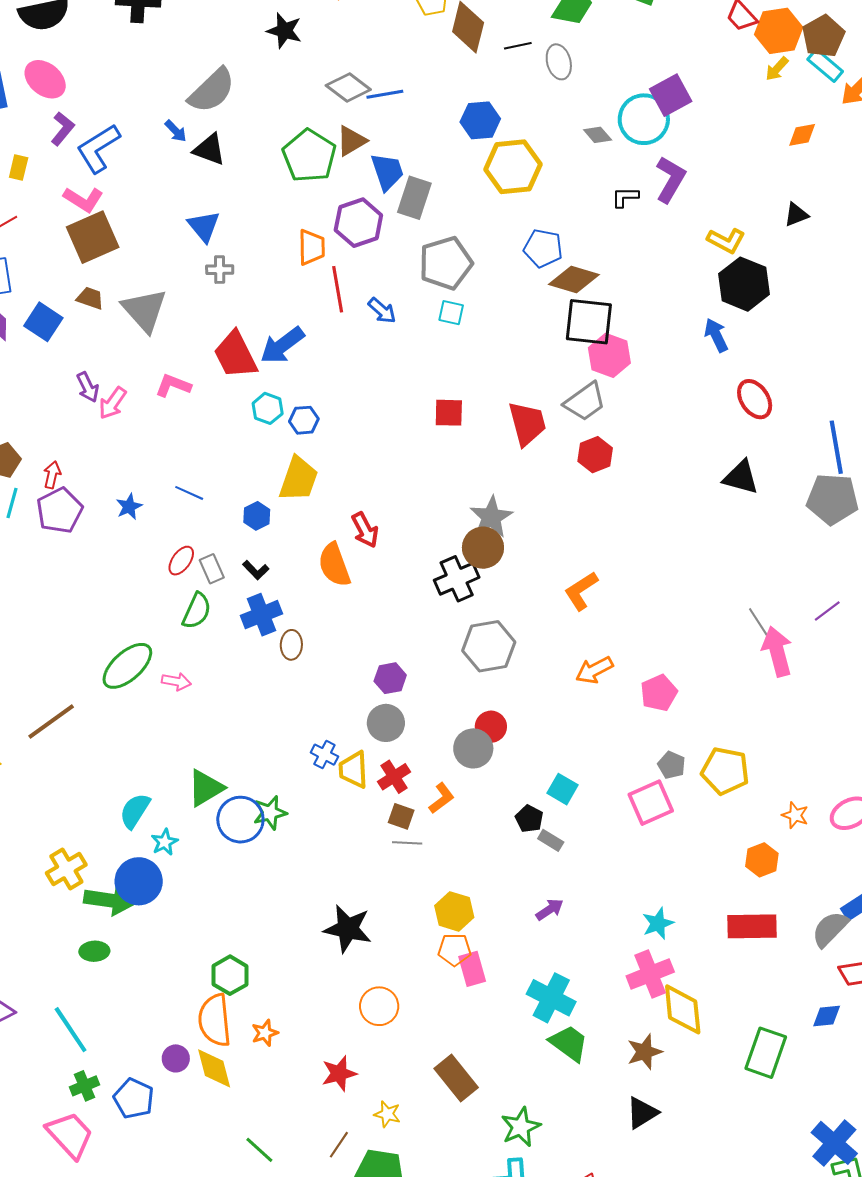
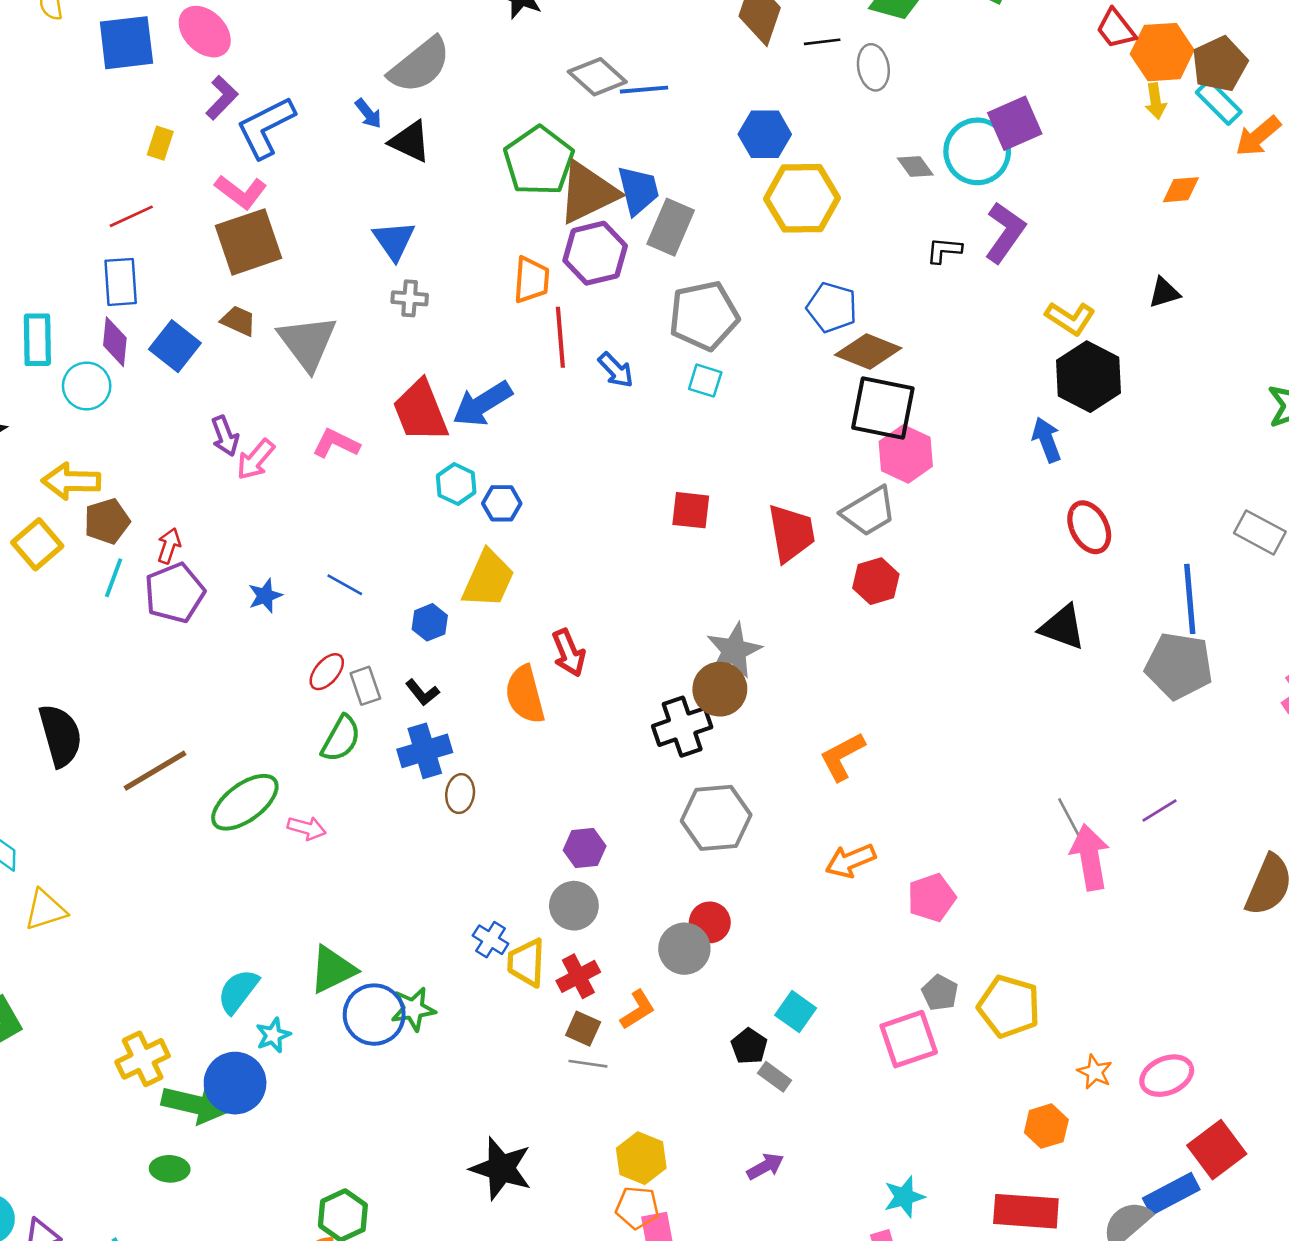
yellow arrow: (777, 69) -> (1156, 101), turned -56
brown triangle: (351, 141) -> (588, 193), moved, size x1.6
brown line: (51, 721) -> (155, 771), moved

